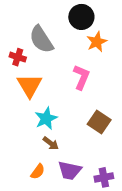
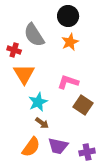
orange star: (97, 42) -> (70, 42), moved
pink L-shape: (81, 77) -> (68, 82), moved, turned -95
orange semicircle: (38, 172) -> (31, 147), size x1.5

